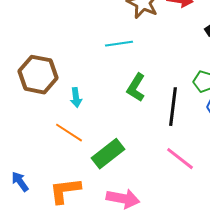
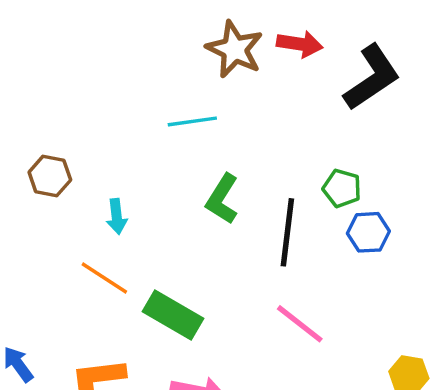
brown hexagon: (38, 75) -> (50, 176), size x0.6
green rectangle: (108, 154) -> (173, 315), turned 68

